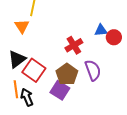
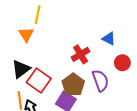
blue triangle: (101, 30) -> (109, 39), turned 32
red circle: (114, 37) -> (122, 63), moved

